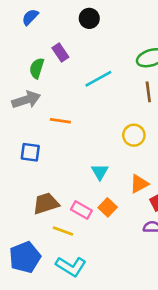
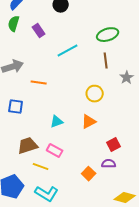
green semicircle: (37, 68) -> (14, 24), moved
cyan triangle: (100, 172) -> (57, 122), moved, turned 40
orange triangle: (139, 184) -> (89, 122), moved
orange square: (108, 207) -> (89, 174), moved

